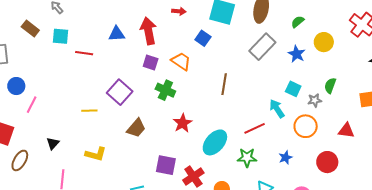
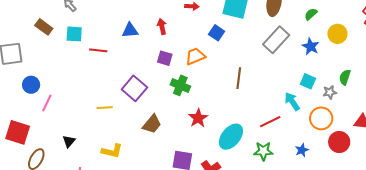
red arrow: (148, 31) -> (162, 27), size x0.6
orange trapezoid: (181, 61) -> (195, 56), turned -55
red circle: (327, 162) -> (339, 142), moved

